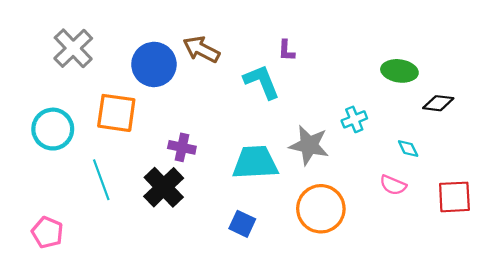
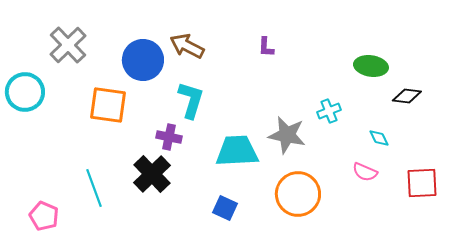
cyan L-shape: (262, 82) -> (191, 100), moved, turned 39
cyan circle: (53, 129) -> (25, 92), moved
cyan line: (101, 180) -> (94, 188), moved

